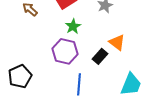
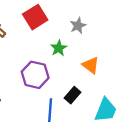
green star: (73, 26) -> (59, 48), moved
black rectangle: (100, 56) -> (73, 95), moved

